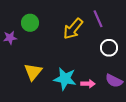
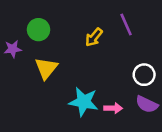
yellow arrow: (73, 29) -> (94, 37), size x0.7
white circle: (109, 48) -> (144, 75), moved
yellow triangle: (33, 72) -> (46, 68), moved

